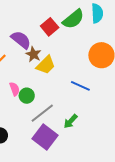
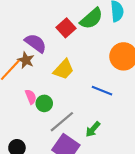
brown star: (33, 54) -> (26, 60), moved

